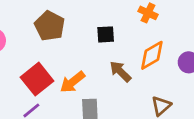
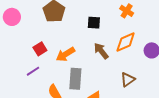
red square: (37, 79) -> (40, 49), size x0.6

